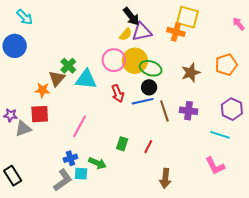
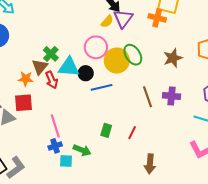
purple triangle: (142, 32) -> (123, 19), turned -40
yellow circle: (135, 61) -> (117, 61), moved
green ellipse: (151, 68) -> (133, 55), turned 40
black circle: (149, 87) -> (86, 73), moved
red arrow: (118, 93) -> (52, 80), moved
blue line: (143, 101) -> (102, 87), moved
pink line: (79, 126) -> (55, 126), moved, turned -45
gray L-shape: (63, 180) -> (16, 168), moved

